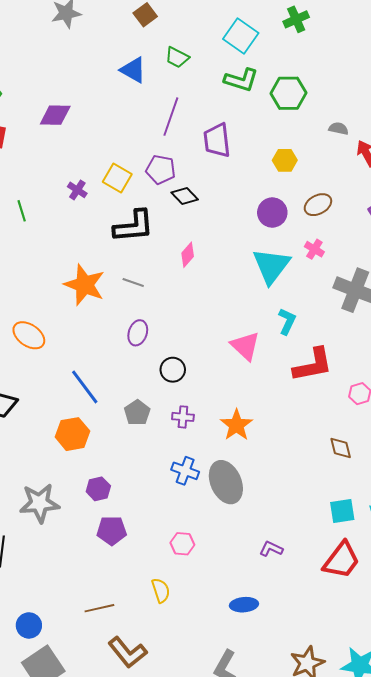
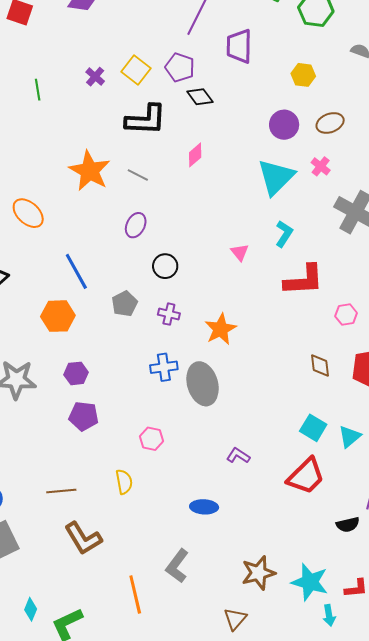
pink triangle: (245, 346) -> (240, 252), size x0.6
blue cross: (185, 471) -> (164, 367), turned -36
cyan square: (342, 511) -> (313, 428), turned 32

